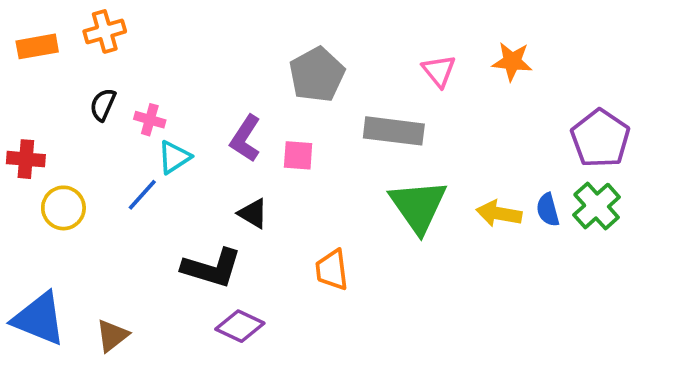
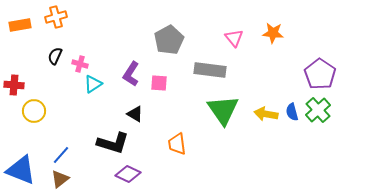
blue line: (142, 195) -> (61, 155), moved

